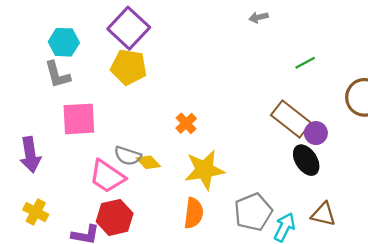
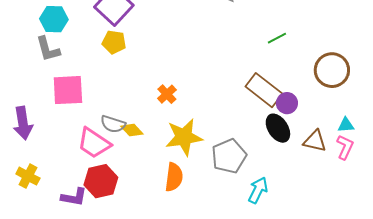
yellow pentagon: (129, 67) -> (114, 42), size x0.7
gray pentagon: (253, 212) -> (229, 156), moved
brown triangle: (323, 214) -> (315, 141), moved

